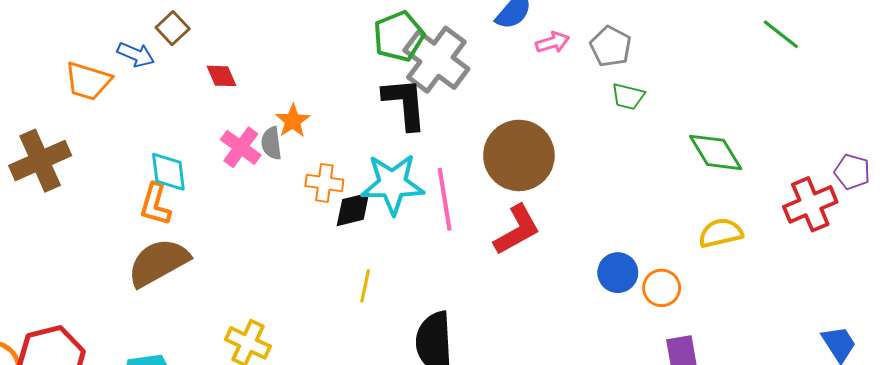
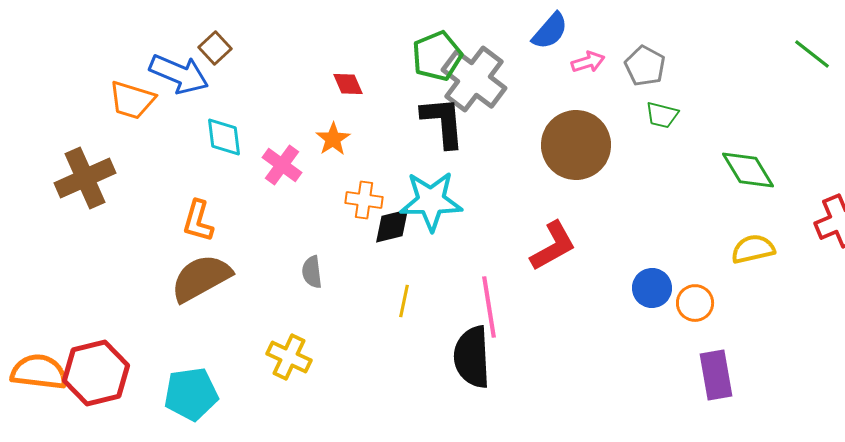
blue arrow: (136, 55) -> (179, 74), size x1.6
red diamond: (221, 76) -> (348, 84), moved
gray semicircle: (271, 143) -> (312, 272), moved
brown circle: (519, 155) -> (576, 145), moved
cyan diamond: (168, 172) -> (224, 137), moved
pink line: (445, 199) -> (489, 307), moved

